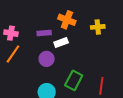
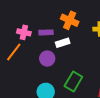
pink cross: (11, 33) -> (24, 32), moved

